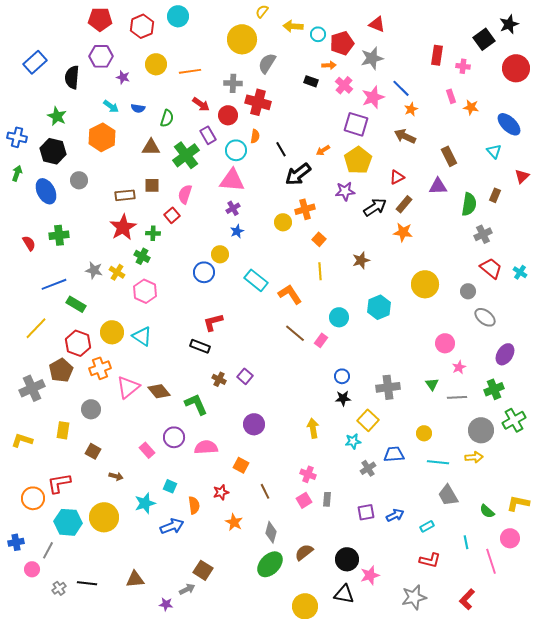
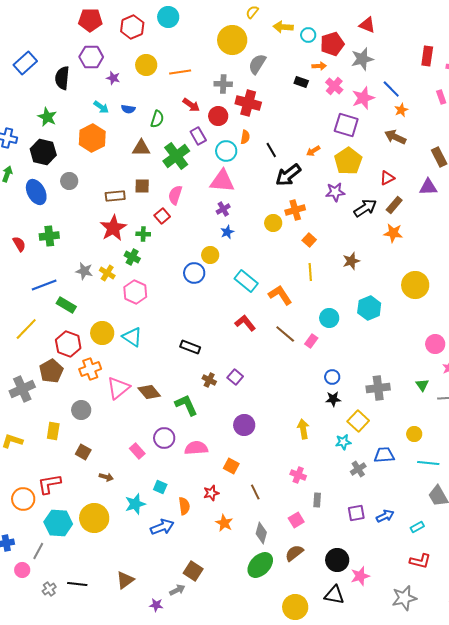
red L-shape: (213, 322) -> (245, 323), moved, turned 65
pink square: (304, 500) -> (296, 520), moved
brown triangle: (135, 579) -> (125, 580), turned -30

